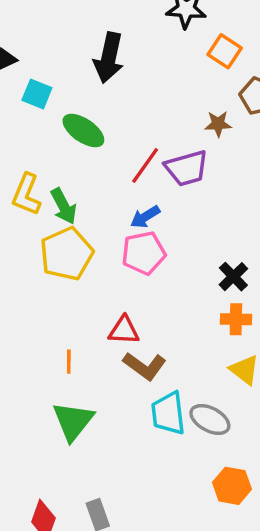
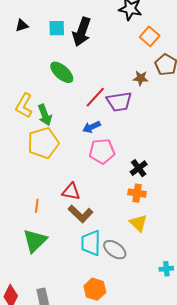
cyan square: (37, 94) -> (57, 28), moved, turned -30
pink pentagon: (144, 253) -> (102, 151), moved
orange hexagon: (232, 486) -> (95, 289), moved

